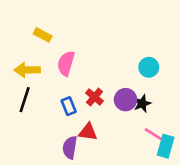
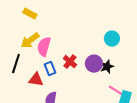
pink semicircle: (66, 63) -> (44, 47), moved
yellow arrow: (27, 70) -> (30, 41), moved, turned -36
red triangle: (88, 132) -> (36, 80), moved

